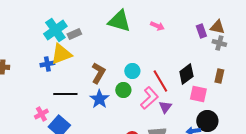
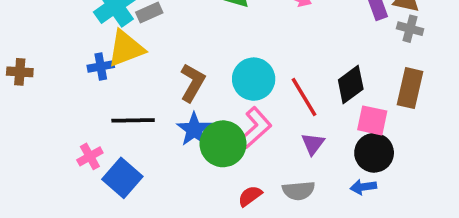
cyan circle: (132, 71) -> (254, 79), size x1.5
brown rectangle: (219, 76) -> (410, 88), size x1.5
green circle: (123, 90) -> (223, 144), moved, size x1.6
pink L-shape: (149, 98) -> (255, 128), moved
black circle: (207, 121) -> (374, 153), moved

